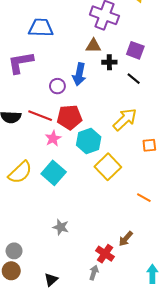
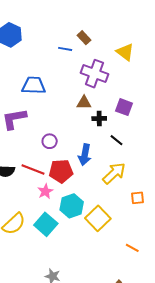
blue arrow: (79, 74) -> (85, 155), moved
black line: (134, 79) -> (117, 140), moved
cyan hexagon: (89, 141) -> (72, 206), moved

